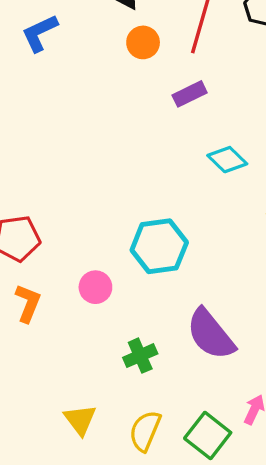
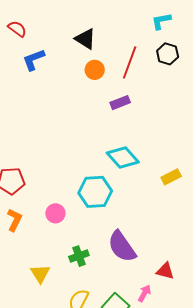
cyan diamond: (227, 160) -> (123, 158), moved, size x1.4
yellow triangle: (80, 420) -> (40, 274), moved

